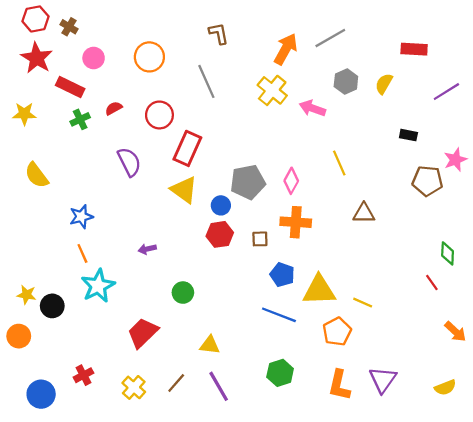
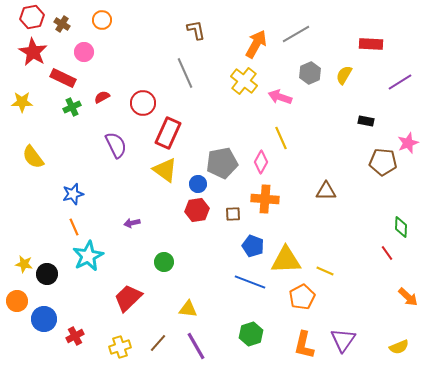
orange circle: (149, 57) -> (102, 20), moved, size x0.7
yellow line: (339, 163) -> (281, 138), moved
yellow cross: (134, 387) -> (120, 347), turned 30
blue circle: (41, 394) -> (44, 319), moved

